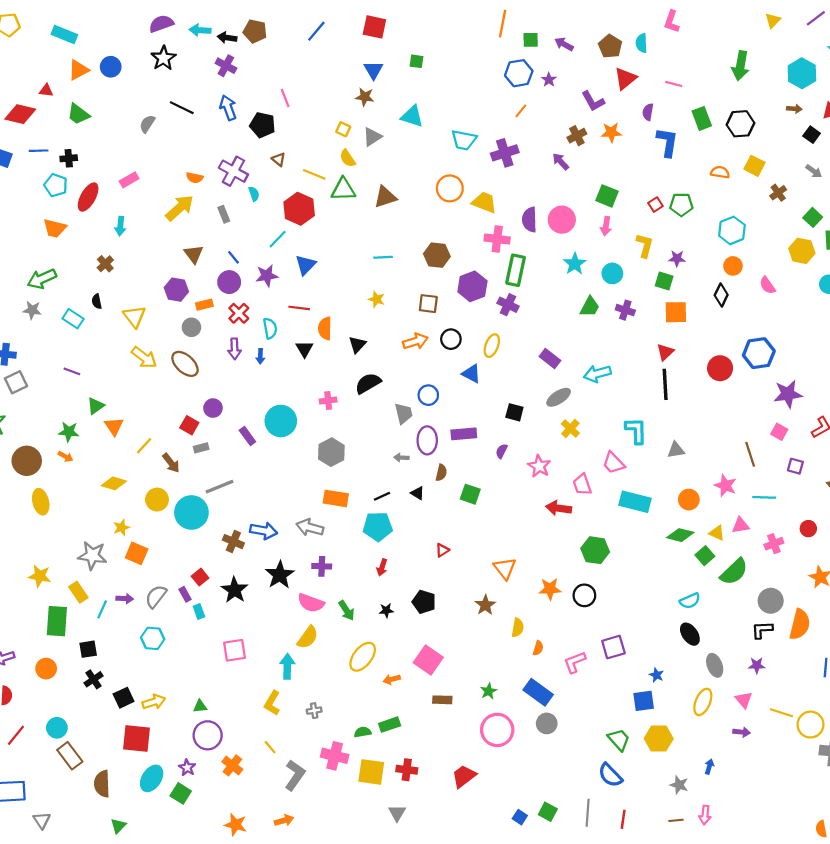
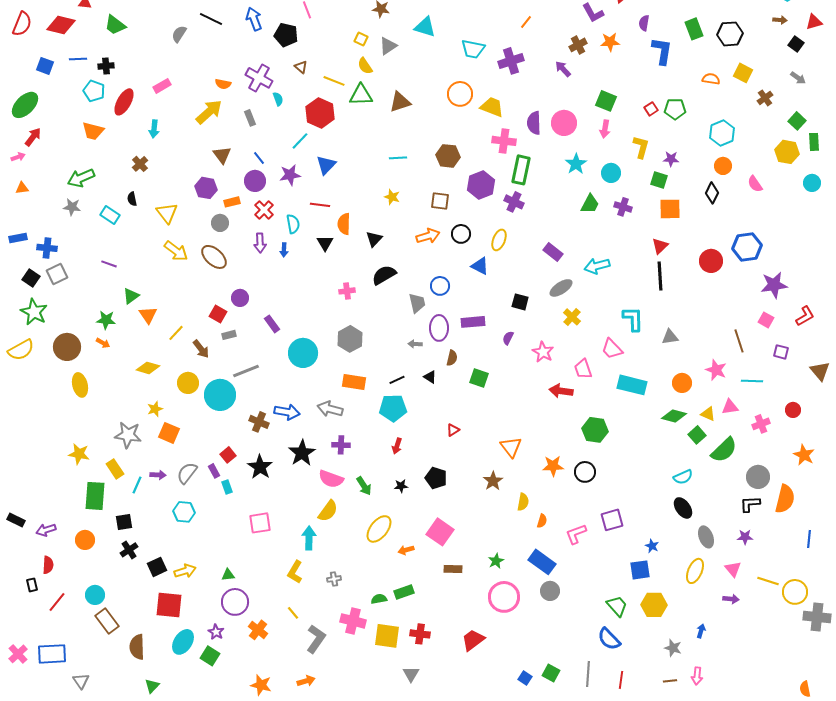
cyan circle: (281, 421) -> (303, 353), moved

